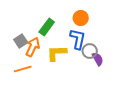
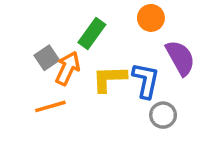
blue L-shape: (78, 39) -> (146, 80), moved
gray circle: (90, 51) -> (163, 115), moved
purple semicircle: (98, 59) -> (180, 58), moved, size x1.5

